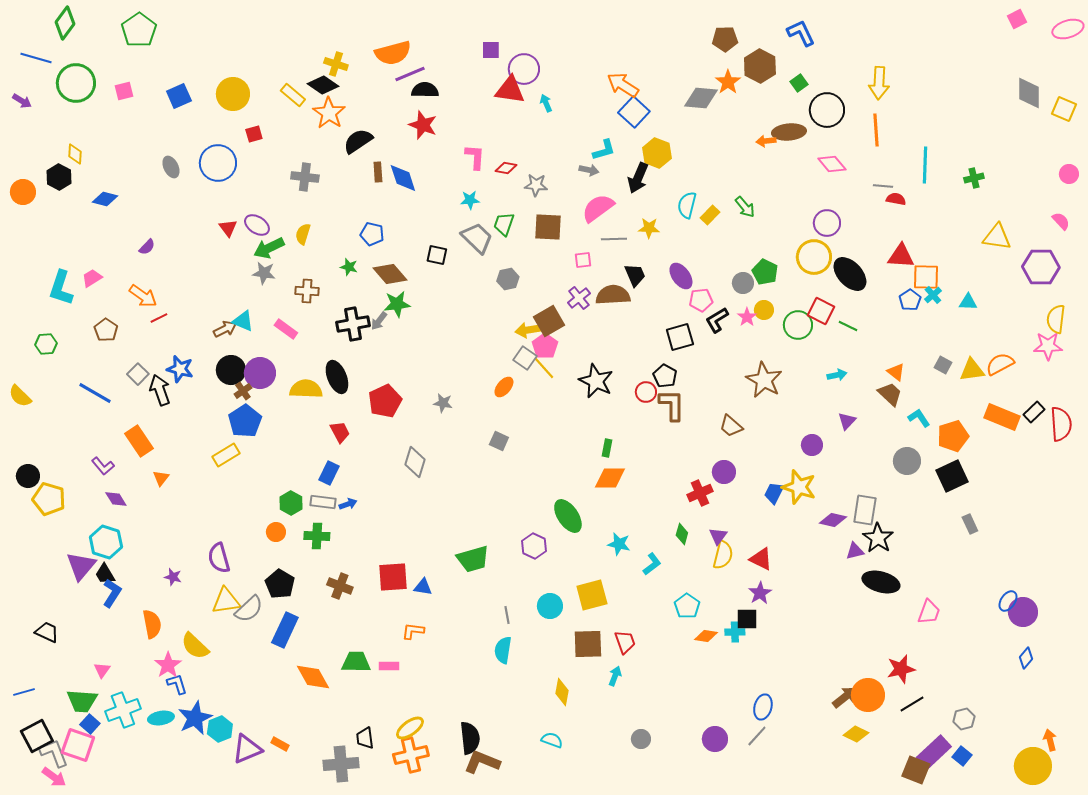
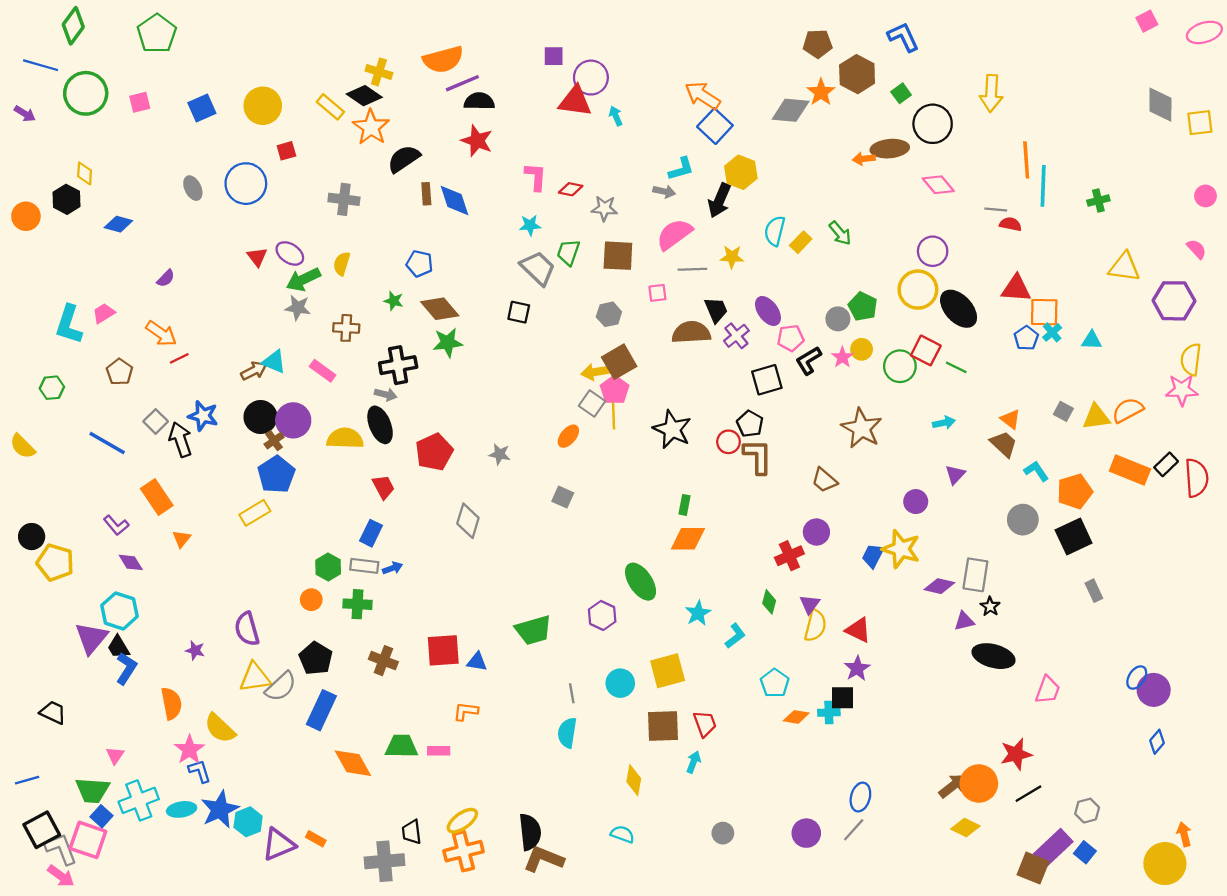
yellow square: (1064, 109) -> (1200, 123), turned -30
orange line: (876, 130) -> (1026, 160), moved
black square: (437, 255) -> (519, 312), moved
gray hexagon: (508, 279) -> (609, 314), moved
purple cross: (579, 298) -> (736, 336), moved
gray arrow: (379, 321) -> (386, 394), moved, turned -114
yellow line: (544, 368) -> (613, 415), turned 40
black star: (878, 538) -> (990, 606), size x0.6
cyan star: (619, 544) -> (698, 613), turned 30

